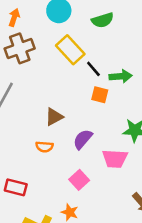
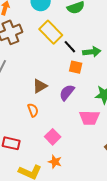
purple semicircle: (83, 139) -> (67, 93), moved
orange semicircle: (44, 147) -> (33, 110), turned -112
pink square: (79, 180) -> (53, 137), moved

